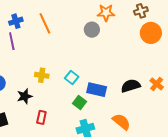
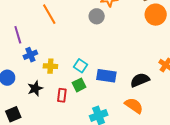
blue cross: (16, 21) -> (30, 55), moved
black semicircle: (131, 86) -> (140, 80), moved
green square: (80, 103) -> (79, 85), moved, turned 32
red rectangle: (41, 117) -> (62, 95), moved

